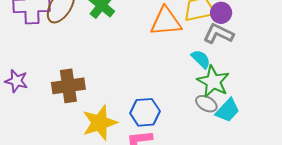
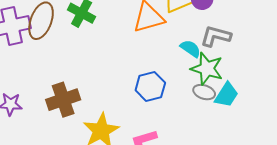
gray L-shape: (218, 34) -> (216, 36), moved
blue hexagon: (145, 112) -> (150, 87), moved

